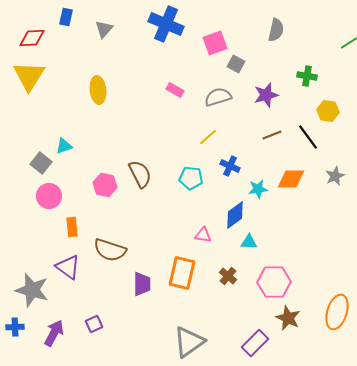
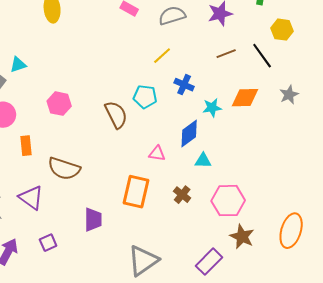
brown semicircle: (140, 174) -> (116, 115), moved
purple triangle: (68, 267) -> (31, 198), moved
purple trapezoid: (142, 284) -> (93, 220), moved

